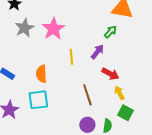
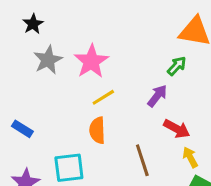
yellow line: (71, 57) -> (103, 97), moved, turned 63
orange semicircle: (41, 74) -> (97, 130), moved

